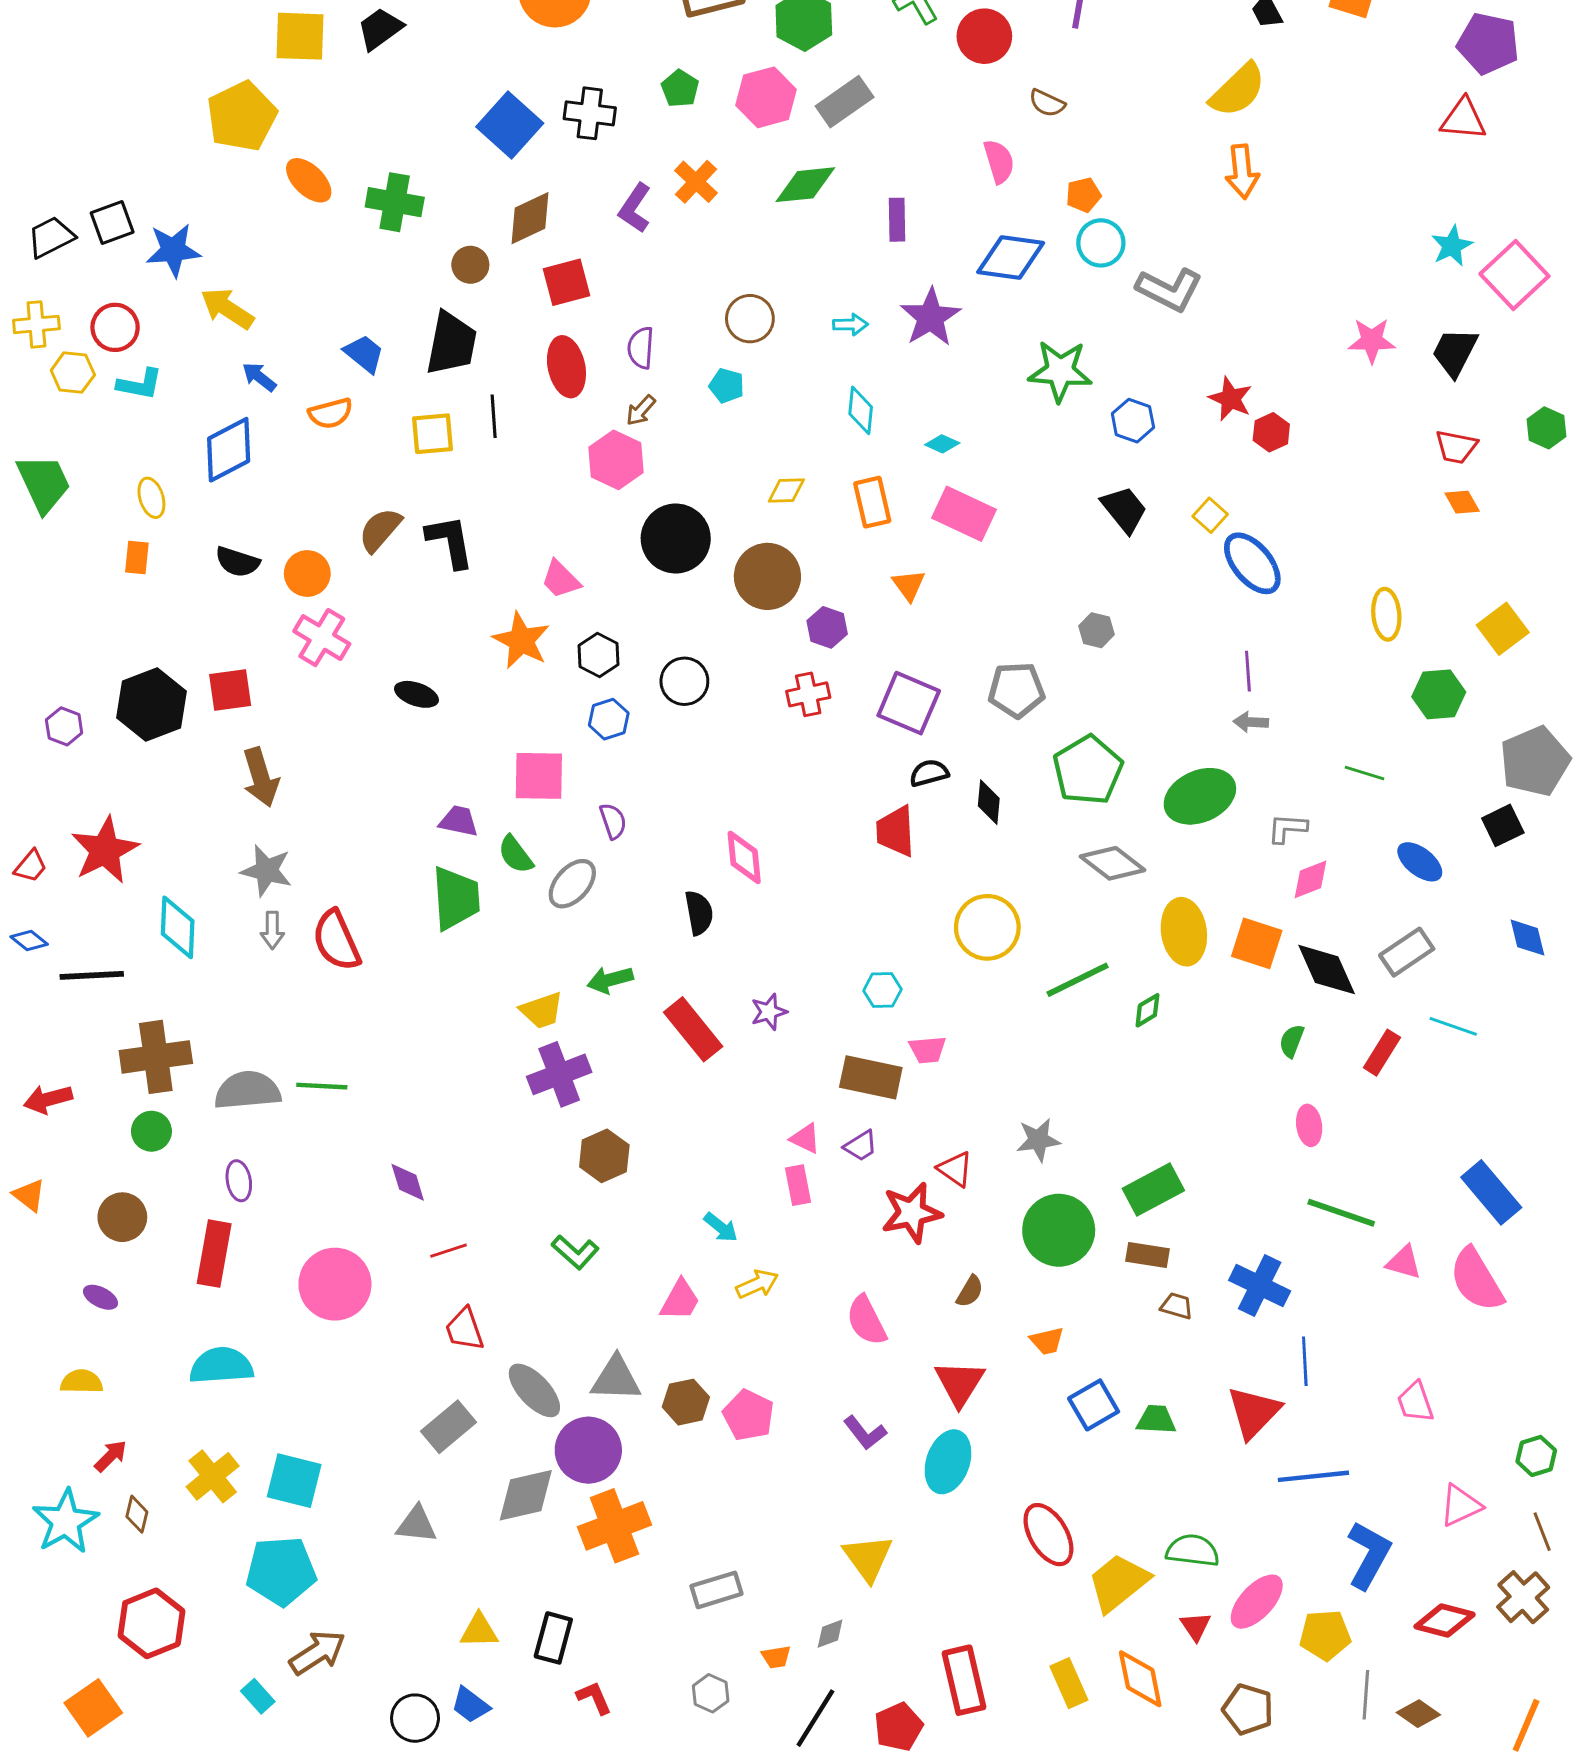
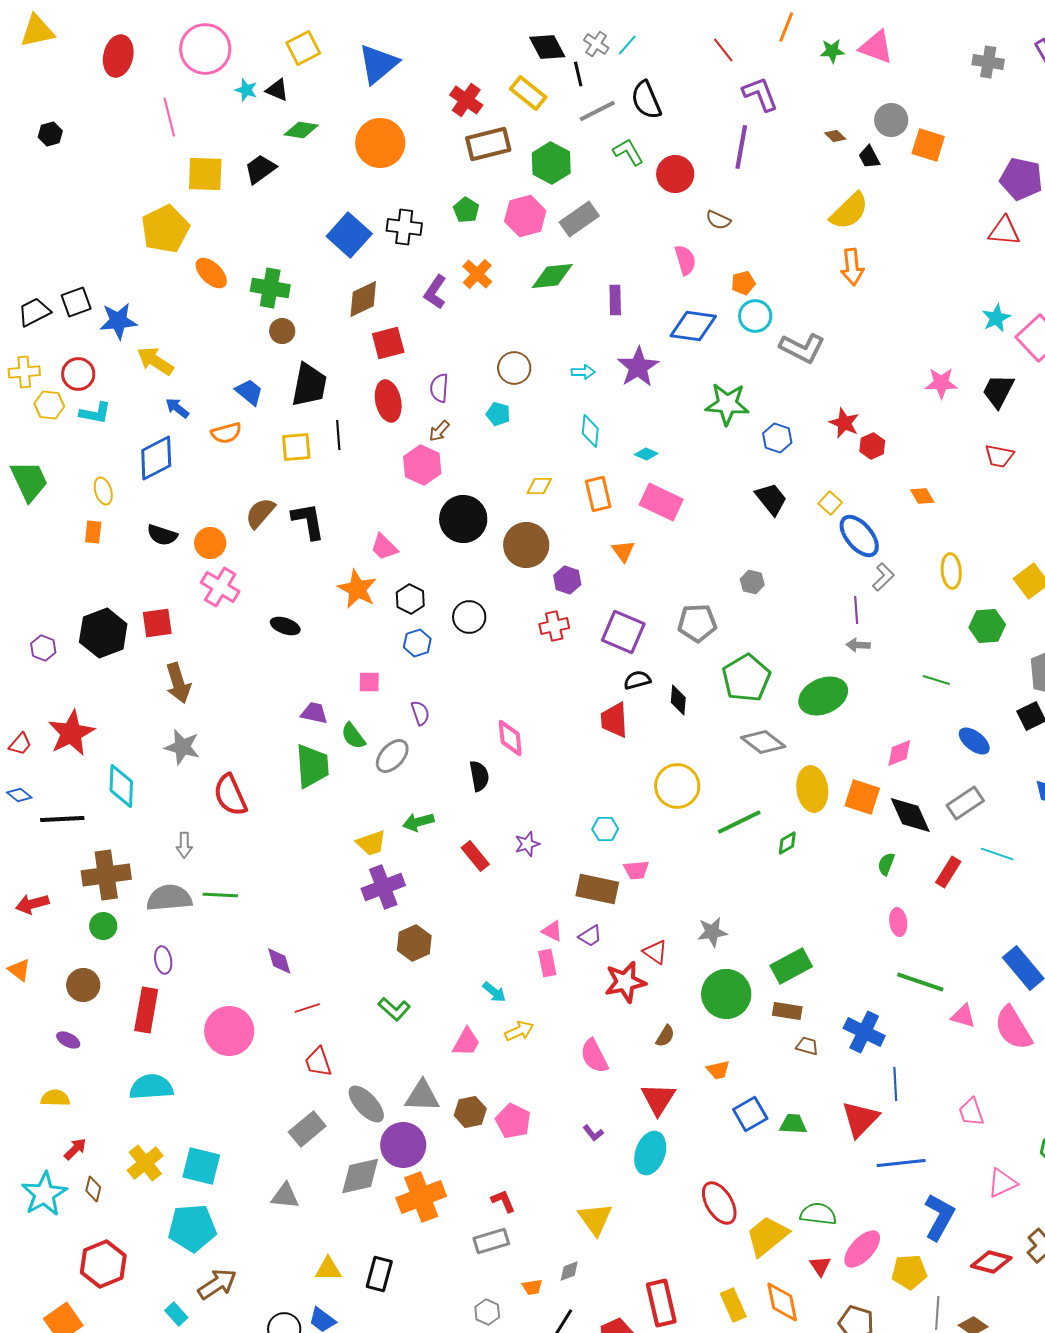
brown circle: (470, 265) -> (282, 331), moved
orange diamond: (1462, 502) -> (922, 496), moved
pink square: (539, 776) -> (369, 682), size x0.6
gray L-shape: (1287, 828) -> (883, 577), moved, turned 132
gray arrow: (272, 930) -> (184, 845), moved
red rectangle: (693, 1029) -> (475, 856), size x0.7
purple L-shape: (865, 1433) -> (593, 1133), size x0.7
red L-shape: (594, 1698) -> (503, 1201), moved

